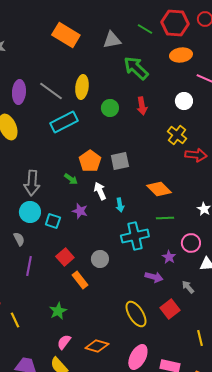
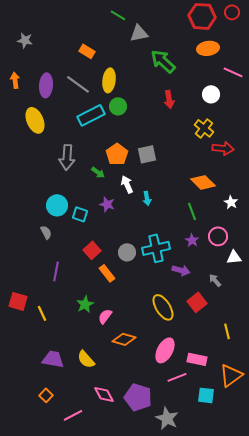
green line: (145, 29) -> (118, 15), moved
orange rectangle: (66, 35) -> (87, 51), moved, size x0.6
green circle: (110, 108) -> (118, 106), moved
gray arrow: (32, 183) -> (67, 157), moved
orange diamond: (159, 189) -> (203, 182), moved
green line: (165, 218) -> (192, 211), turned 72
cyan cross: (135, 236) -> (156, 248), moved
purple star: (169, 257) -> (192, 240), moved
purple line: (29, 266) -> (56, 271), moved
pink semicircle: (64, 342) -> (105, 316), moved

